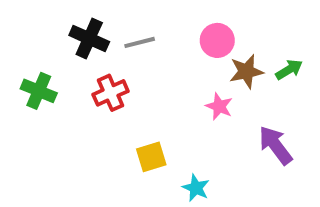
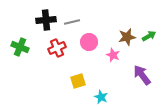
black cross: (89, 39) -> (46, 20), turned -30
pink circle: (217, 40) -> (89, 42), moved

